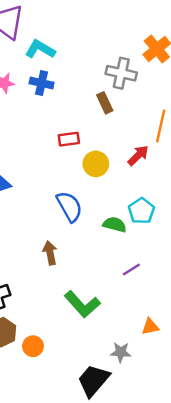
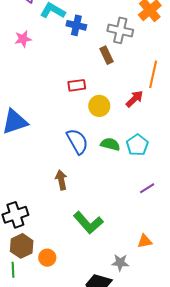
blue cross: (42, 83) -> (76, 25), moved
green semicircle: (115, 225) -> (110, 144), moved
purple line: (131, 270) -> (147, 188), moved

